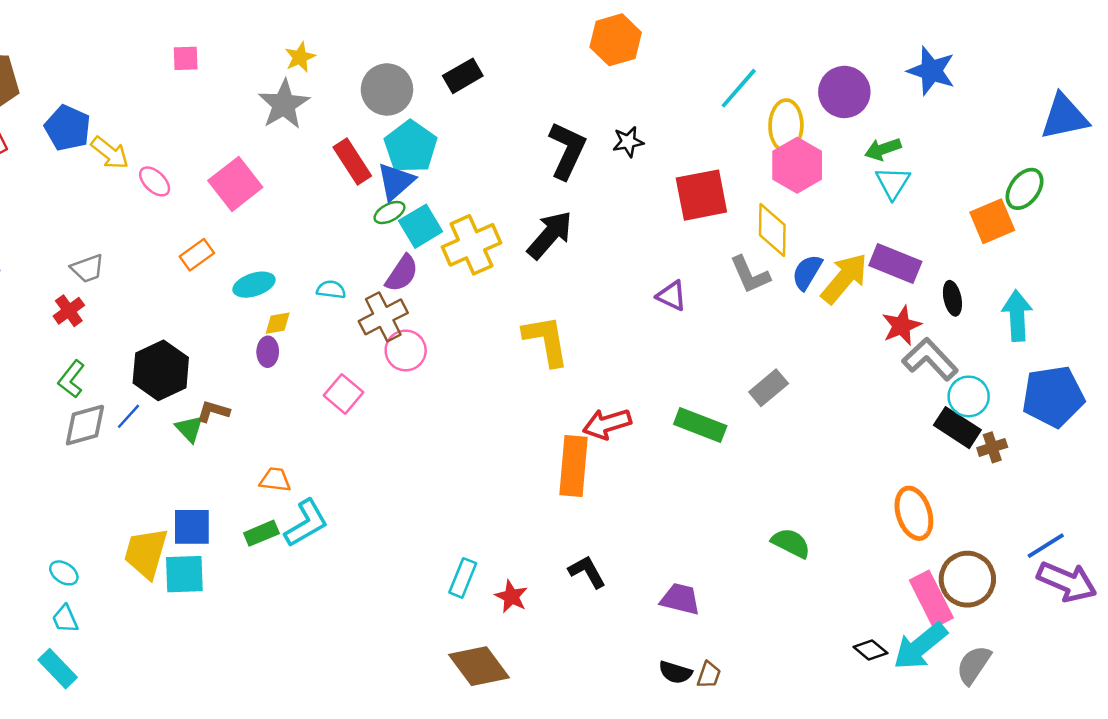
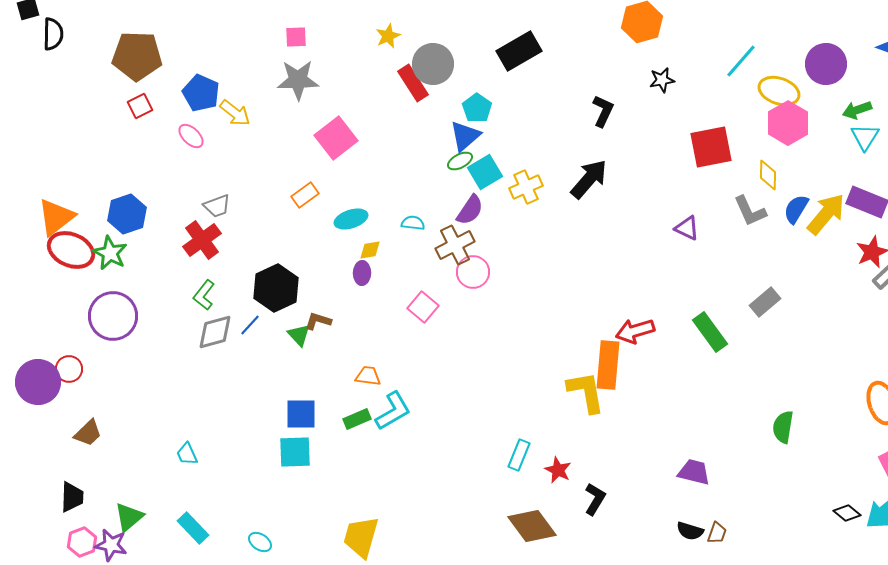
black rectangle: (463, 76) -> (519, 51), size x1.4
gray circle: (387, 89) -> (433, 64), moved
gray star: (284, 104) -> (298, 80), moved, turned 30
yellow ellipse: (786, 126) -> (779, 91), turned -72
black star: (628, 142) -> (662, 80), moved
cyan pentagon: (411, 147) -> (477, 108), size x0.7
black L-shape: (567, 150) -> (603, 111), size x0.7
red rectangle: (352, 162) -> (413, 83), moved
pink ellipse: (155, 181) -> (191, 136), moved
yellow diamond: (772, 230) -> (768, 175), size x0.7
yellow cross: (472, 245) -> (526, 187), size x0.7
red cross: (69, 311) -> (202, 240), size x1.5
yellow L-shape: (546, 341) -> (586, 392), moved
green rectangle: (700, 425) -> (710, 332), turned 33
green semicircle: (791, 543) -> (783, 427), turned -108
yellow trapezoid: (146, 553) -> (361, 537), moved
black L-shape: (587, 572) -> (595, 499), moved, turned 60
cyan ellipse: (64, 573) -> (260, 542), moved
cyan trapezoid: (65, 619) -> (187, 454), moved

